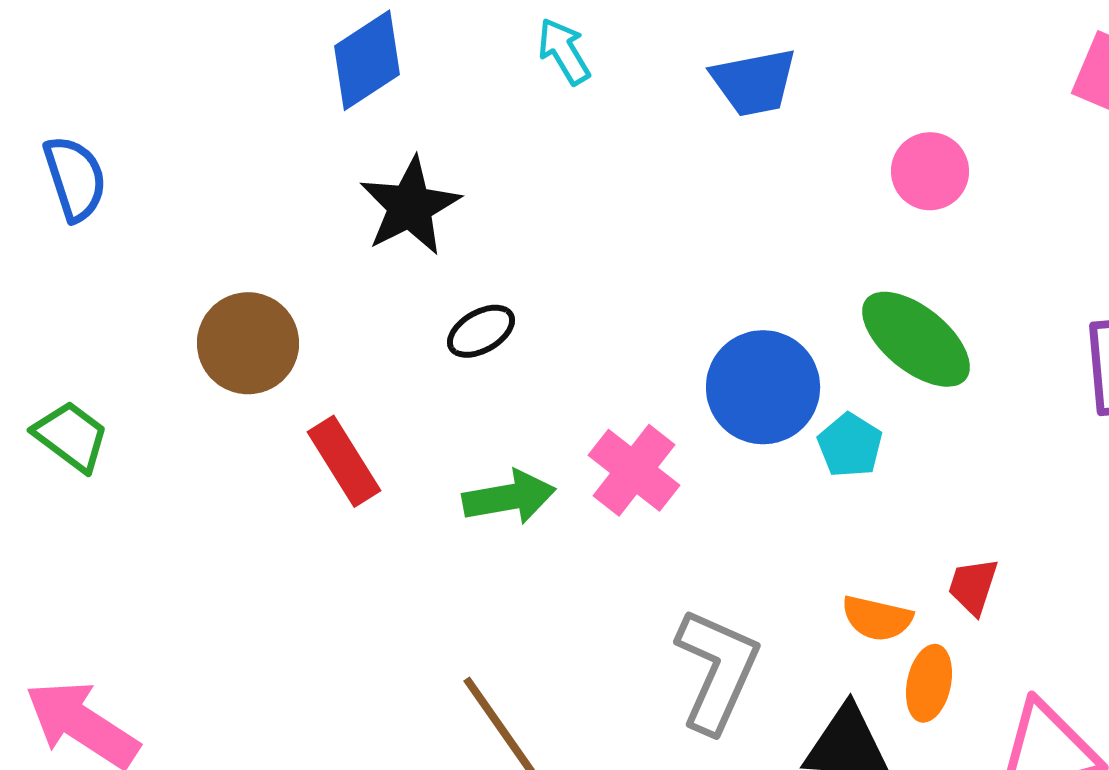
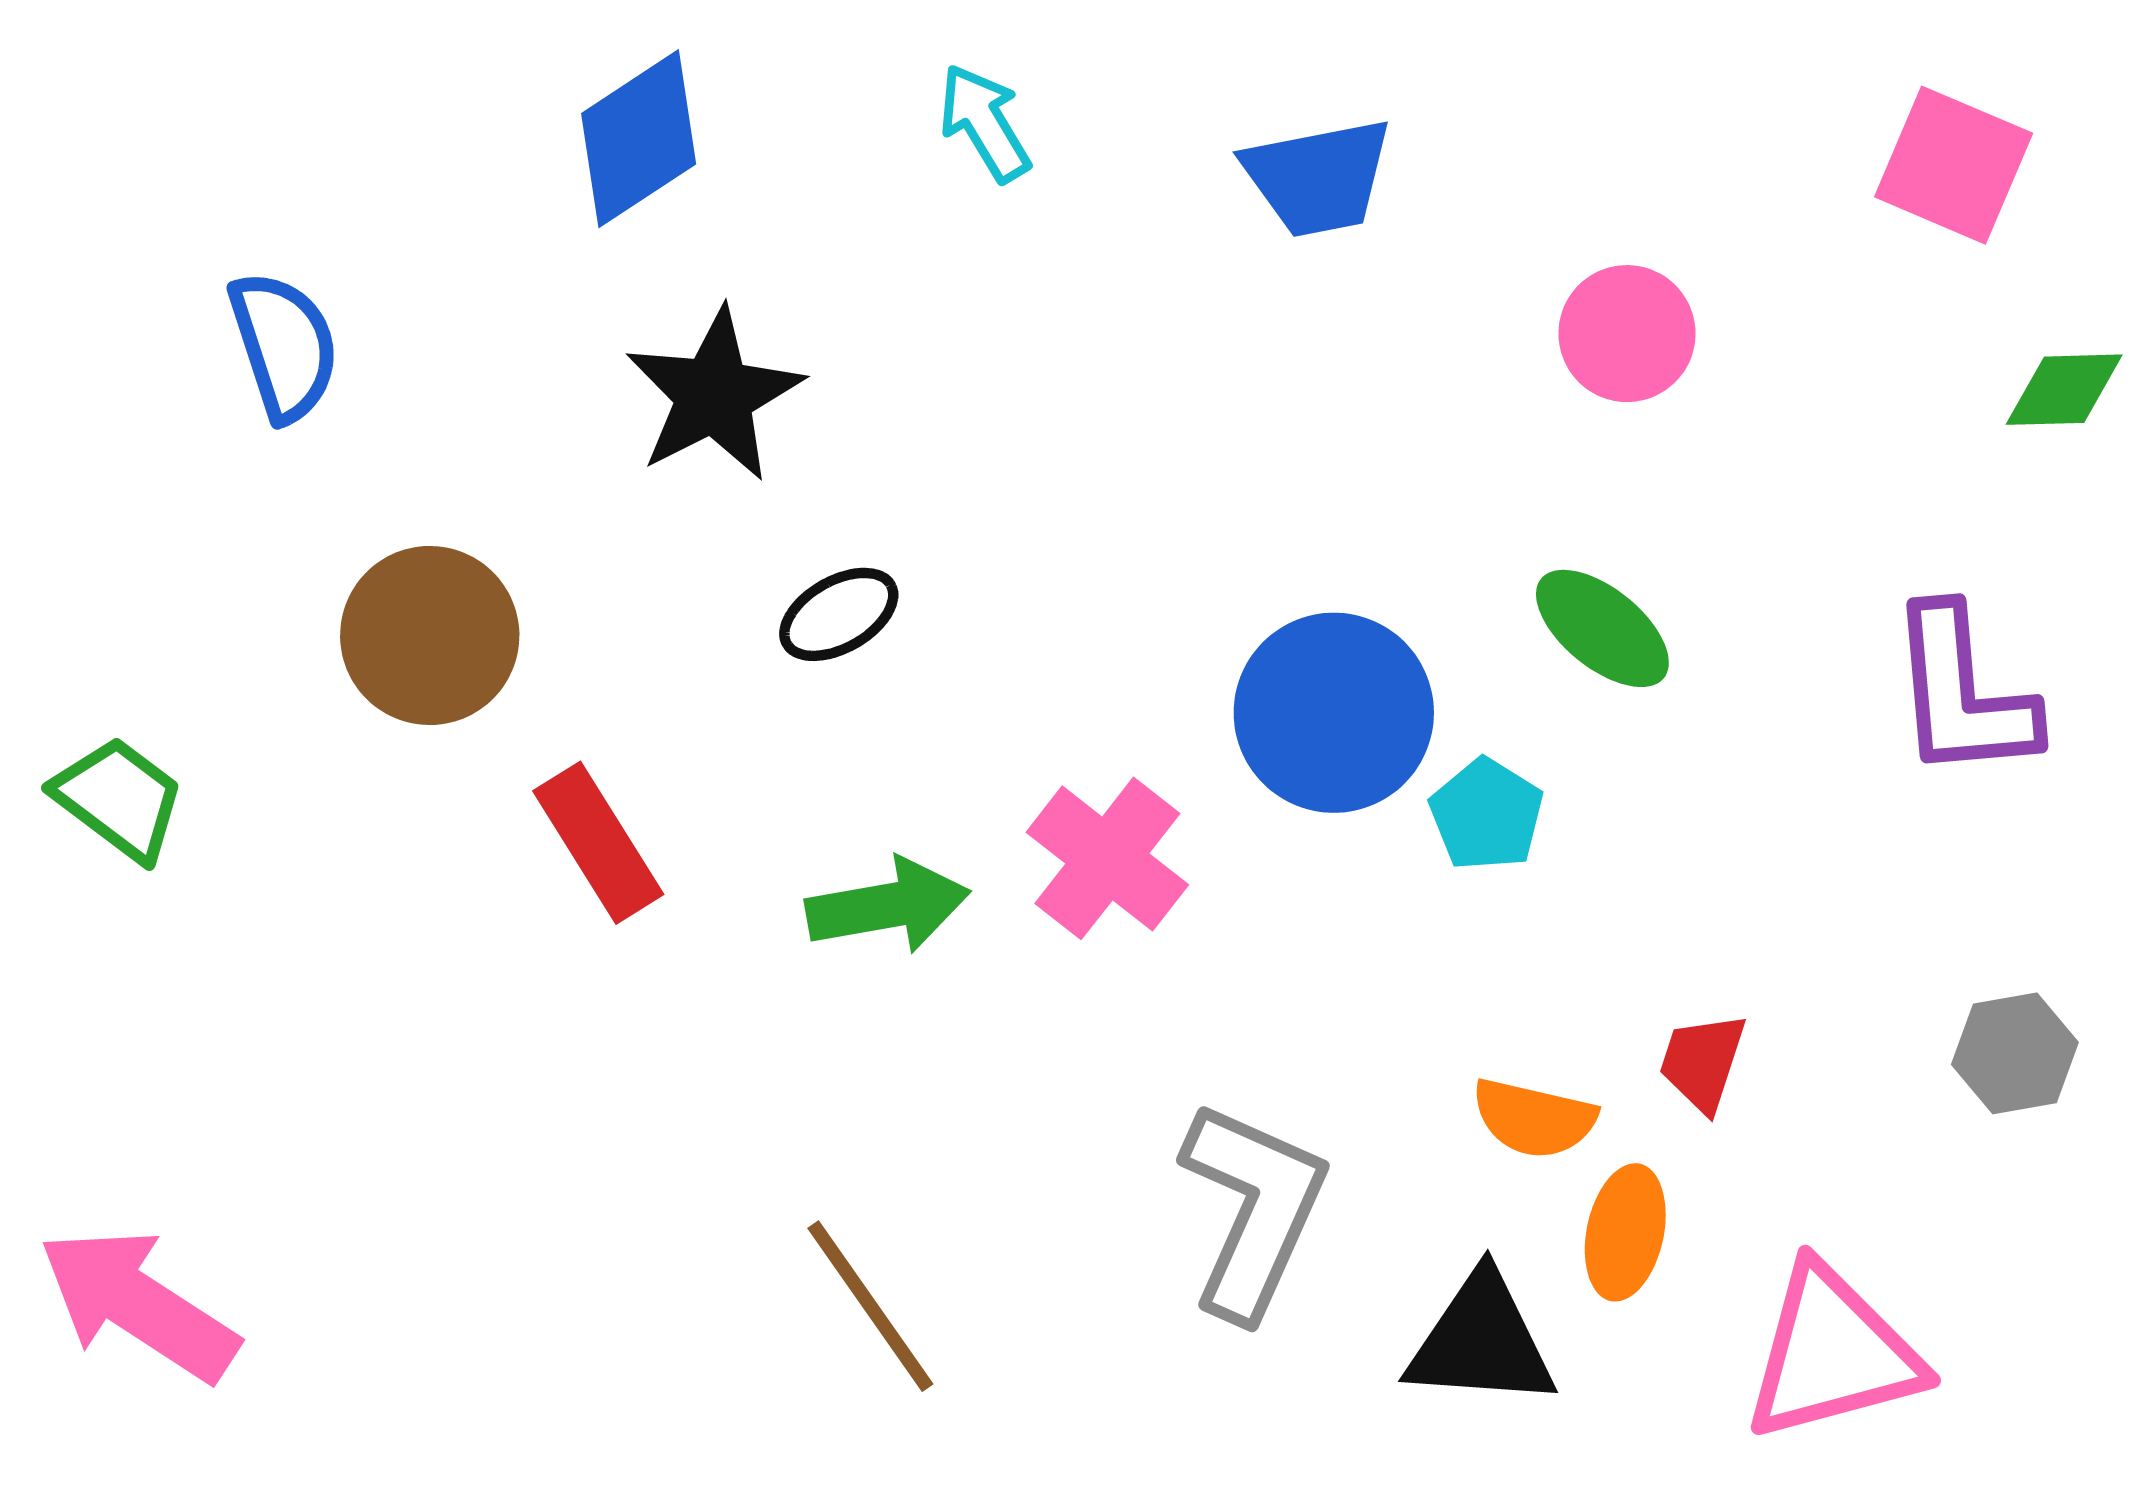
blue semicircle: (75, 178) -> (284, 346), moved
green ellipse: (916, 339) -> (1602, 628), size x0.7

